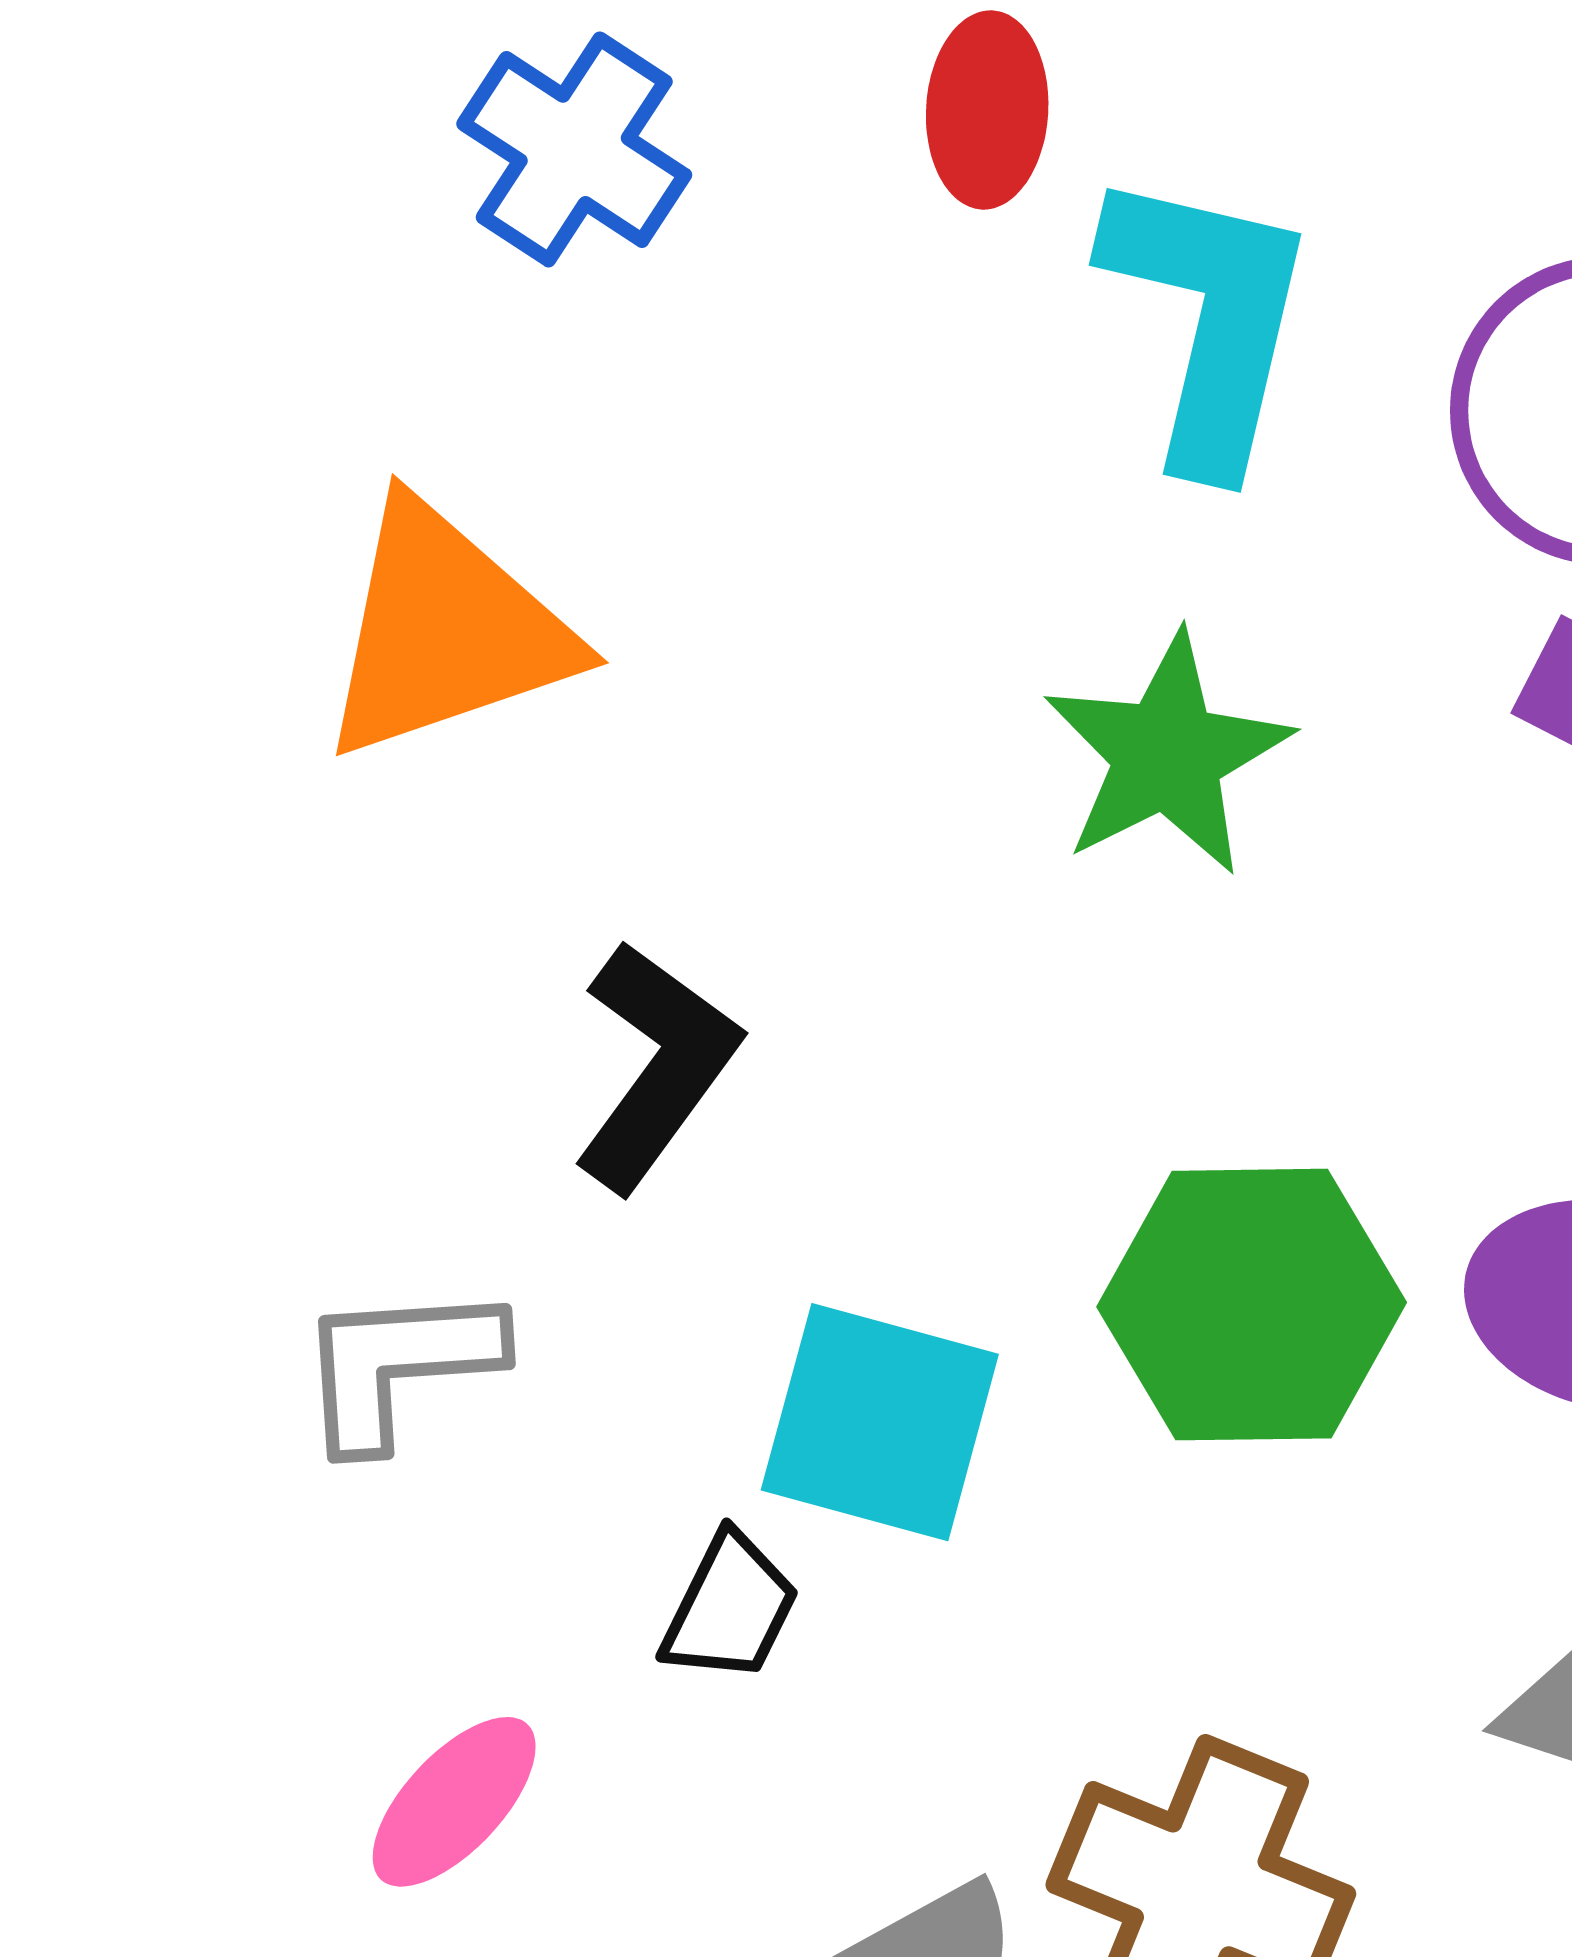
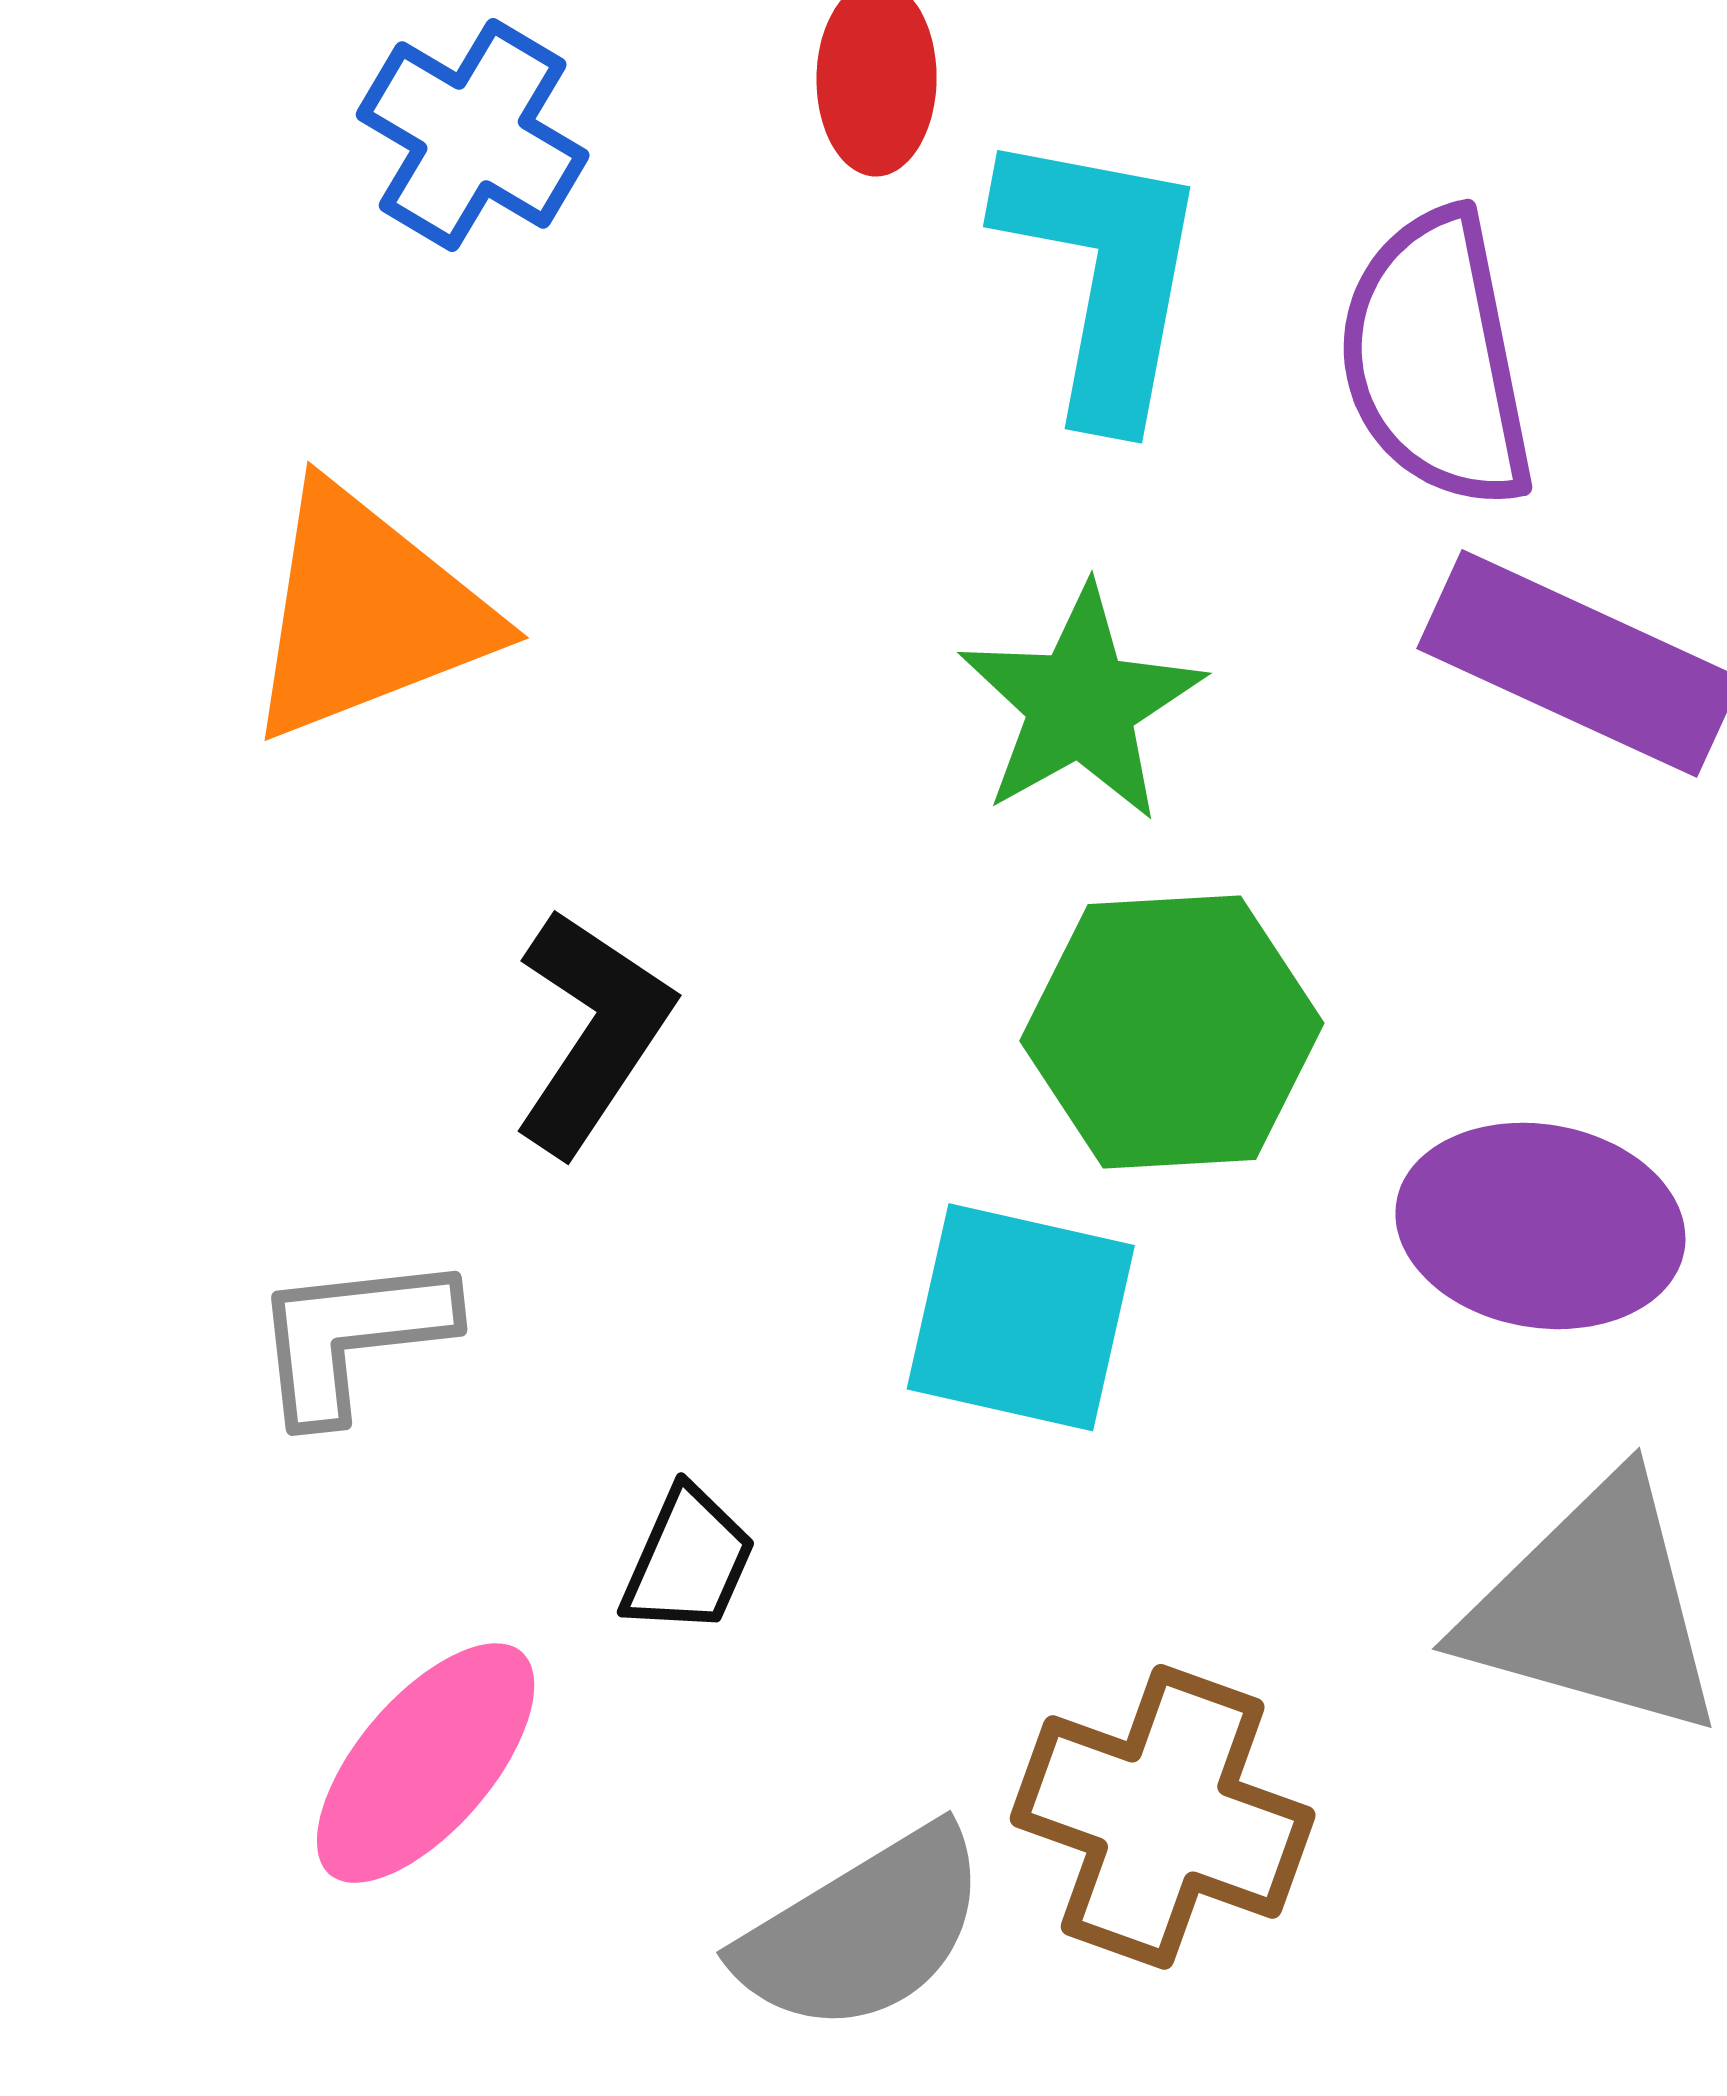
green hexagon: (1252, 1305) -> (1172, 1032), moved
cyan square: (880, 1422) -> (1021, 1317), moved
pink ellipse: (454, 1802) -> (426, 1763), size x1.4

